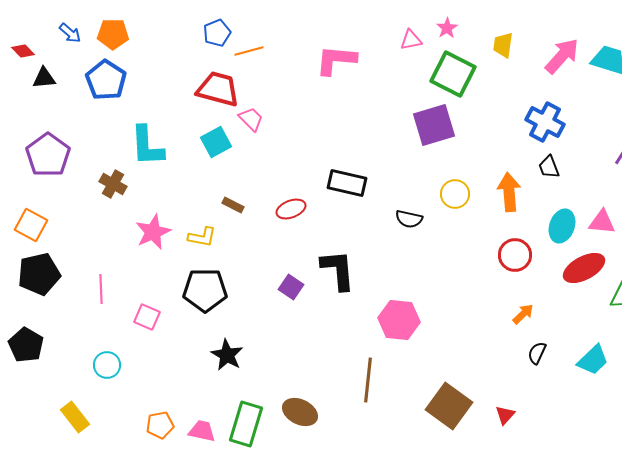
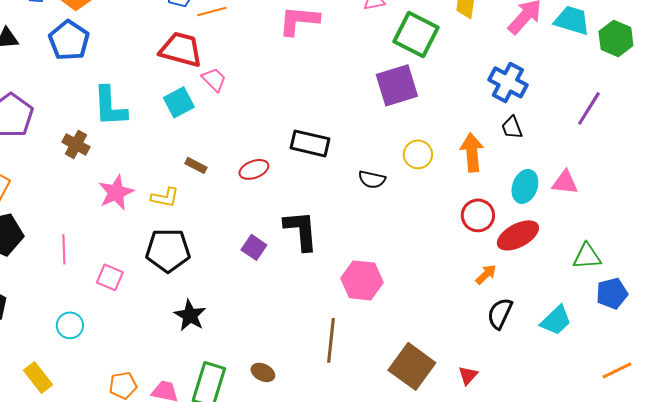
red ellipse: (584, 268) -> (518, 235), moved
black semicircle: (537, 353) -> (500, 313), size x1.4
brown ellipse: (300, 412) -> (263, 372), size x0.7

